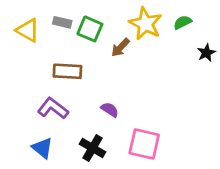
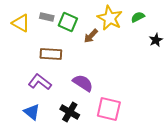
purple semicircle: (110, 110) -> (83, 83), size x1.5

